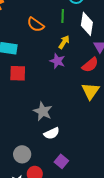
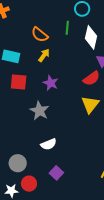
yellow arrow: (64, 42) -> (44, 55), moved
purple star: (57, 61) -> (51, 83), moved
gray star: (43, 111) -> (39, 111), moved

